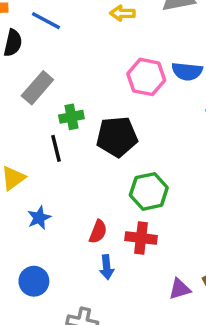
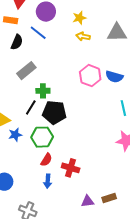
black pentagon: (117, 137) -> (54, 112), moved
black line: (56, 148) -> (31, 107), turned 35
green hexagon: (149, 191) -> (42, 137), moved
blue star: (39, 218) -> (15, 135), moved

